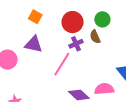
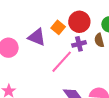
orange square: (35, 17) -> (58, 27), moved

